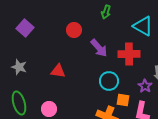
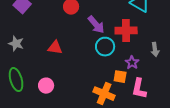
cyan circle: (109, 81) -> (105, 47), moved
purple star: (145, 86) -> (132, 63), moved

